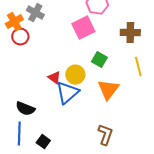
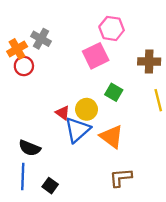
orange triangle: (108, 90) -> (112, 137), moved, turned -30
brown L-shape: (105, 135) -> (121, 178), turned -115

